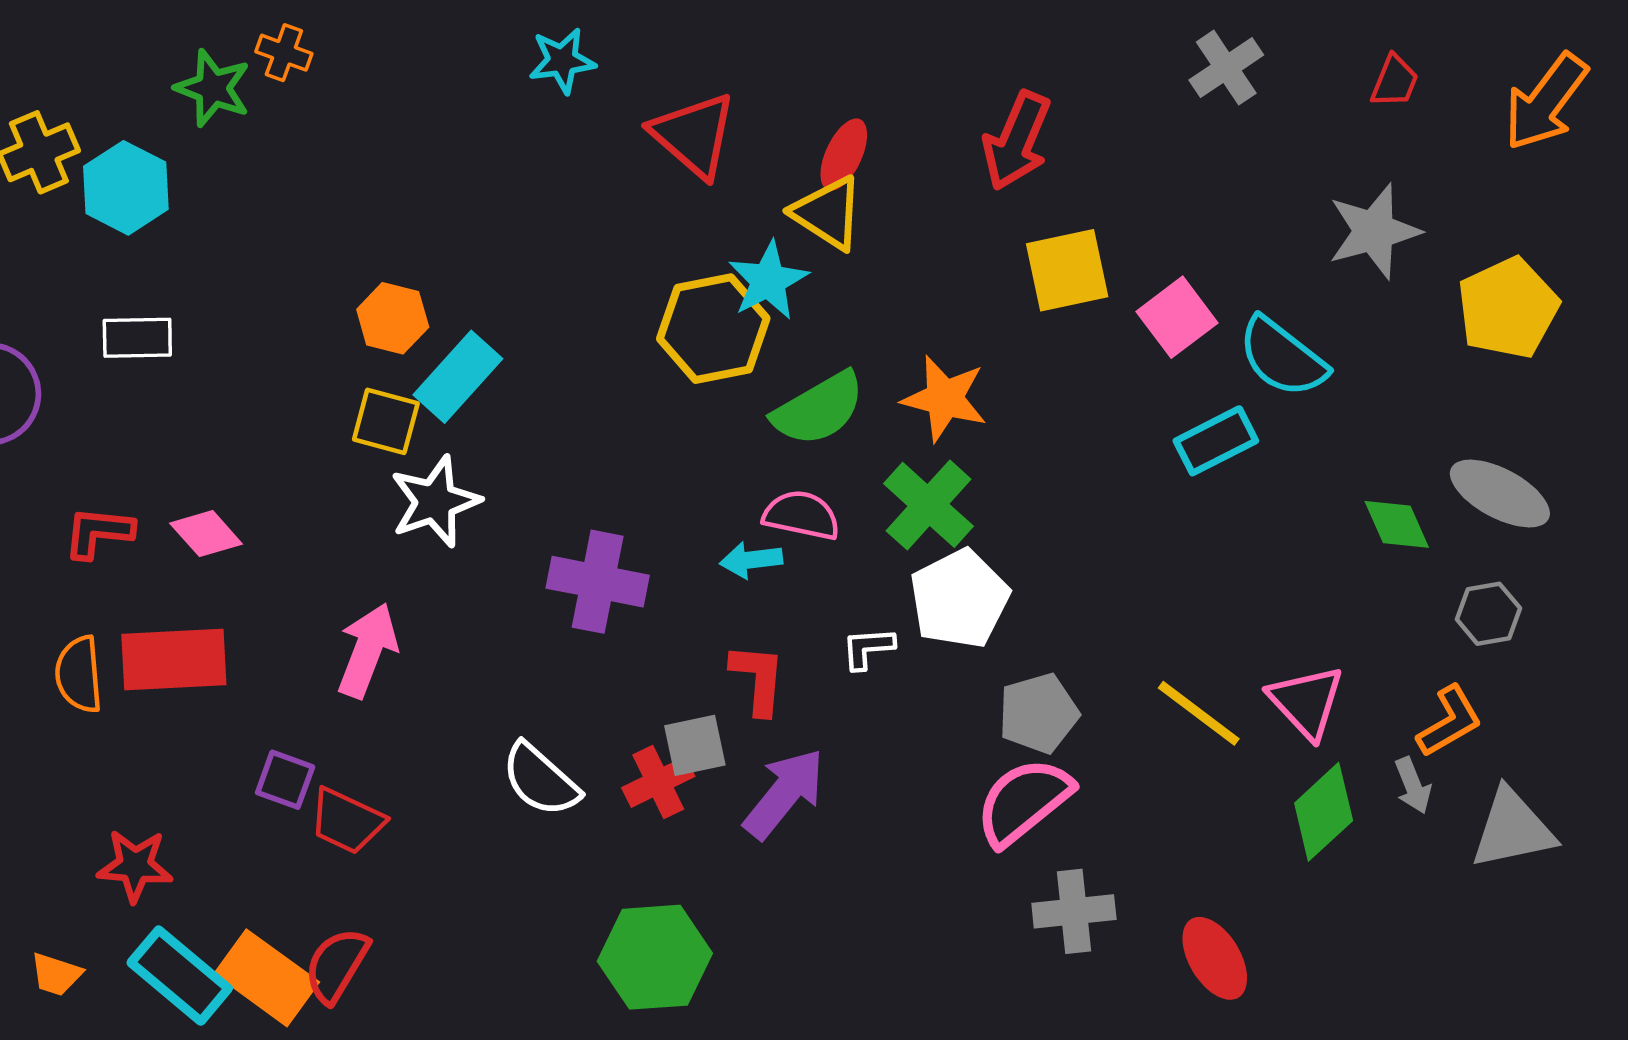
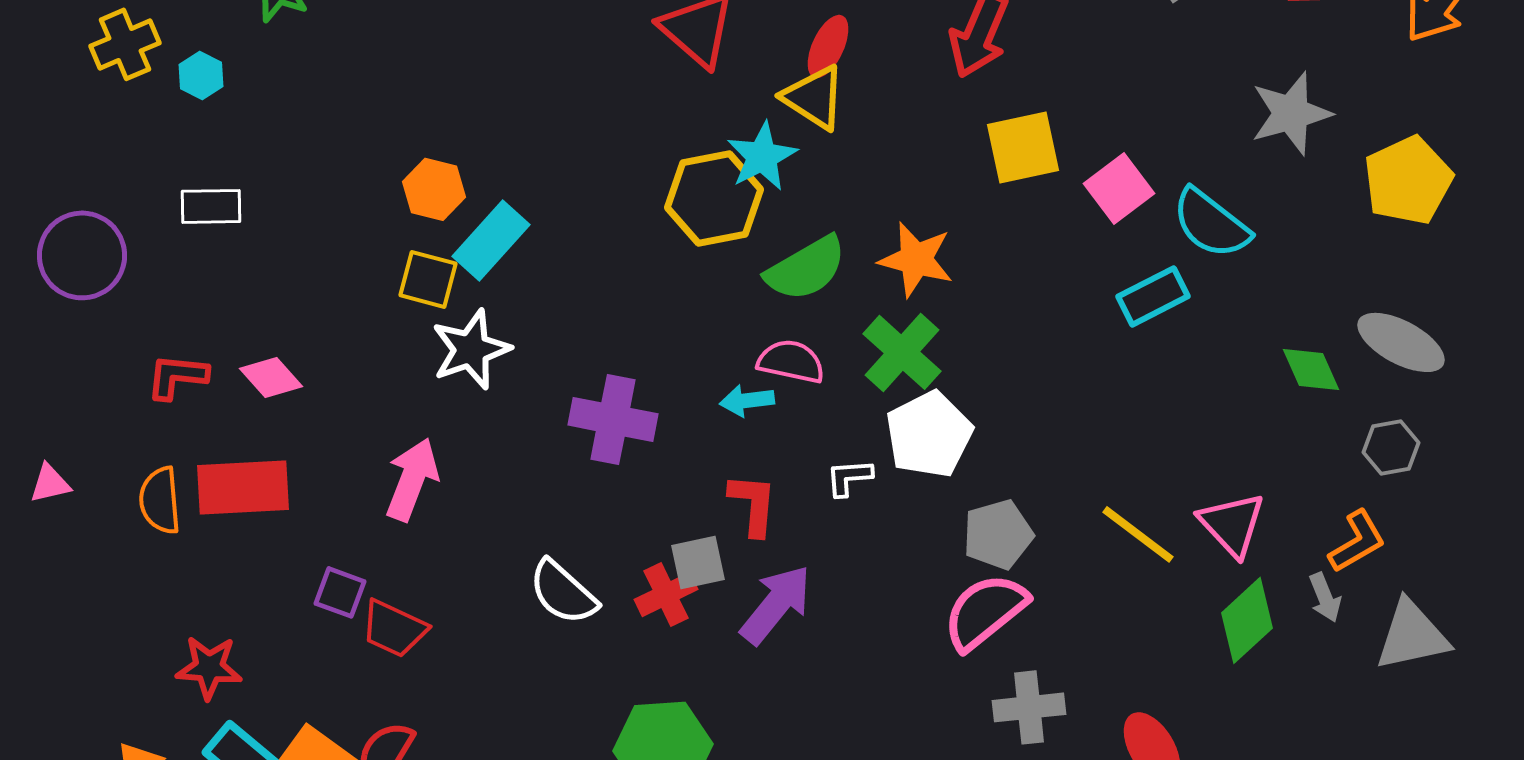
cyan hexagon: (126, 188) -> (201, 75), size x0.6

